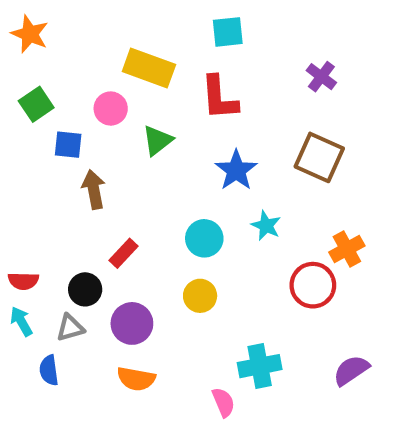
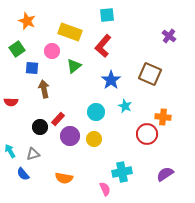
orange star: (30, 34) -> (27, 21), moved
purple cross: (321, 77) -> (169, 36), moved
red L-shape: (219, 98) -> (103, 46), turned 45
orange cross: (347, 249) -> (163, 117), turned 35
red semicircle: (23, 281) -> (11, 102), moved
black circle: (85, 289) -> (40, 127), moved
purple circle: (132, 323) -> (70, 136), moved
blue semicircle: (49, 370) -> (23, 174), turned -32

